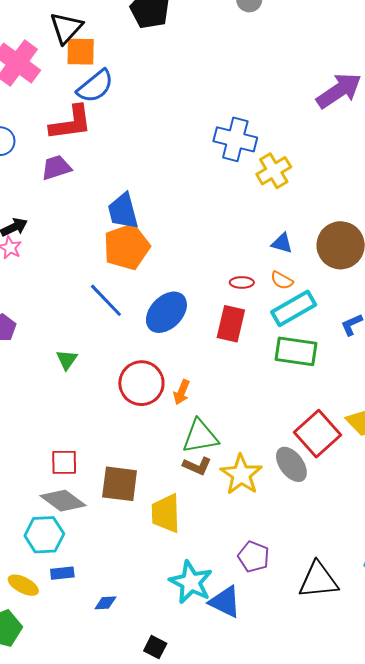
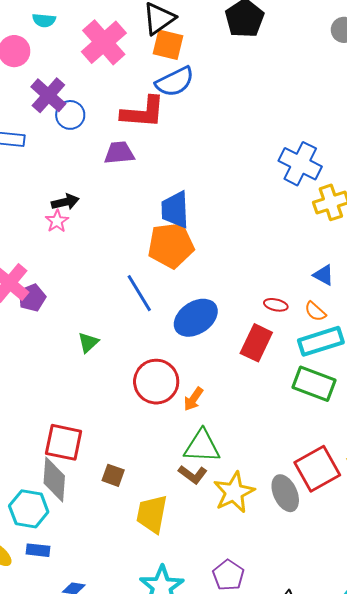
red square: (64, 462) -> (64, 442), size x1.4
brown square: (120, 484) -> (113, 475), size x0.6
gray diamond: (63, 501) -> (54, 480), turned 45

